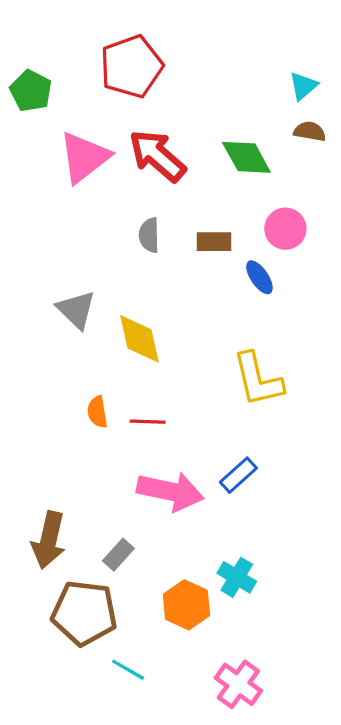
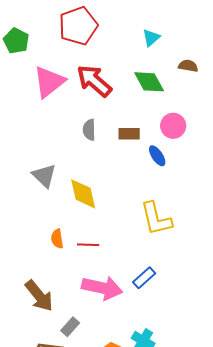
cyan triangle: (303, 86) -> (151, 38), moved
brown arrow: (49, 540) -> (39, 296), moved, turned -52

